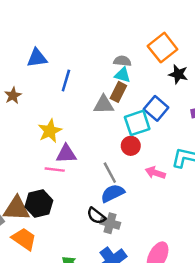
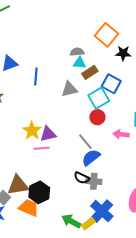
brown rectangle: (118, 92) -> (90, 72), moved, turned 42
yellow star: (50, 131) -> (32, 131), moved
black hexagon: (39, 204) -> (39, 192), moved

